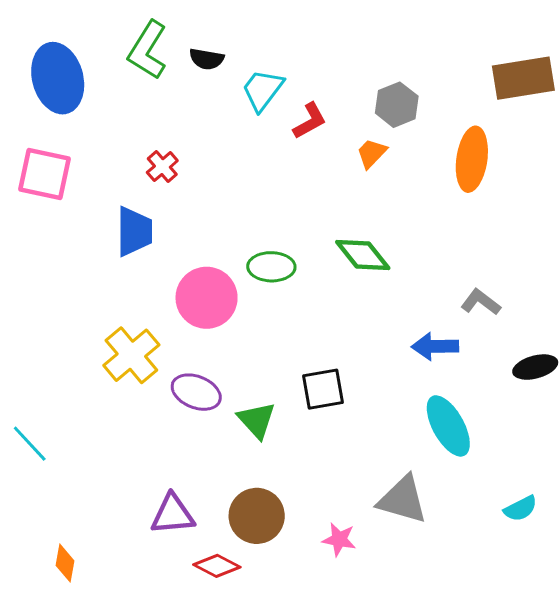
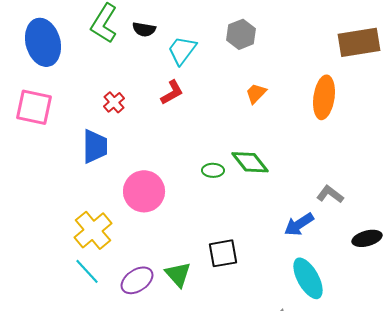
gray hexagon: (397, 105) -> (241, 34), moved
red L-shape: (310, 121) -> (172, 92), moved
green ellipse: (271, 267) -> (213, 170), moved, size x0.7
blue arrow: (435, 346) -> (299, 224), turned -32
purple ellipse: (196, 392) -> (137, 280), moved, turned -56
cyan line: (30, 444) -> (87, 271), moved

